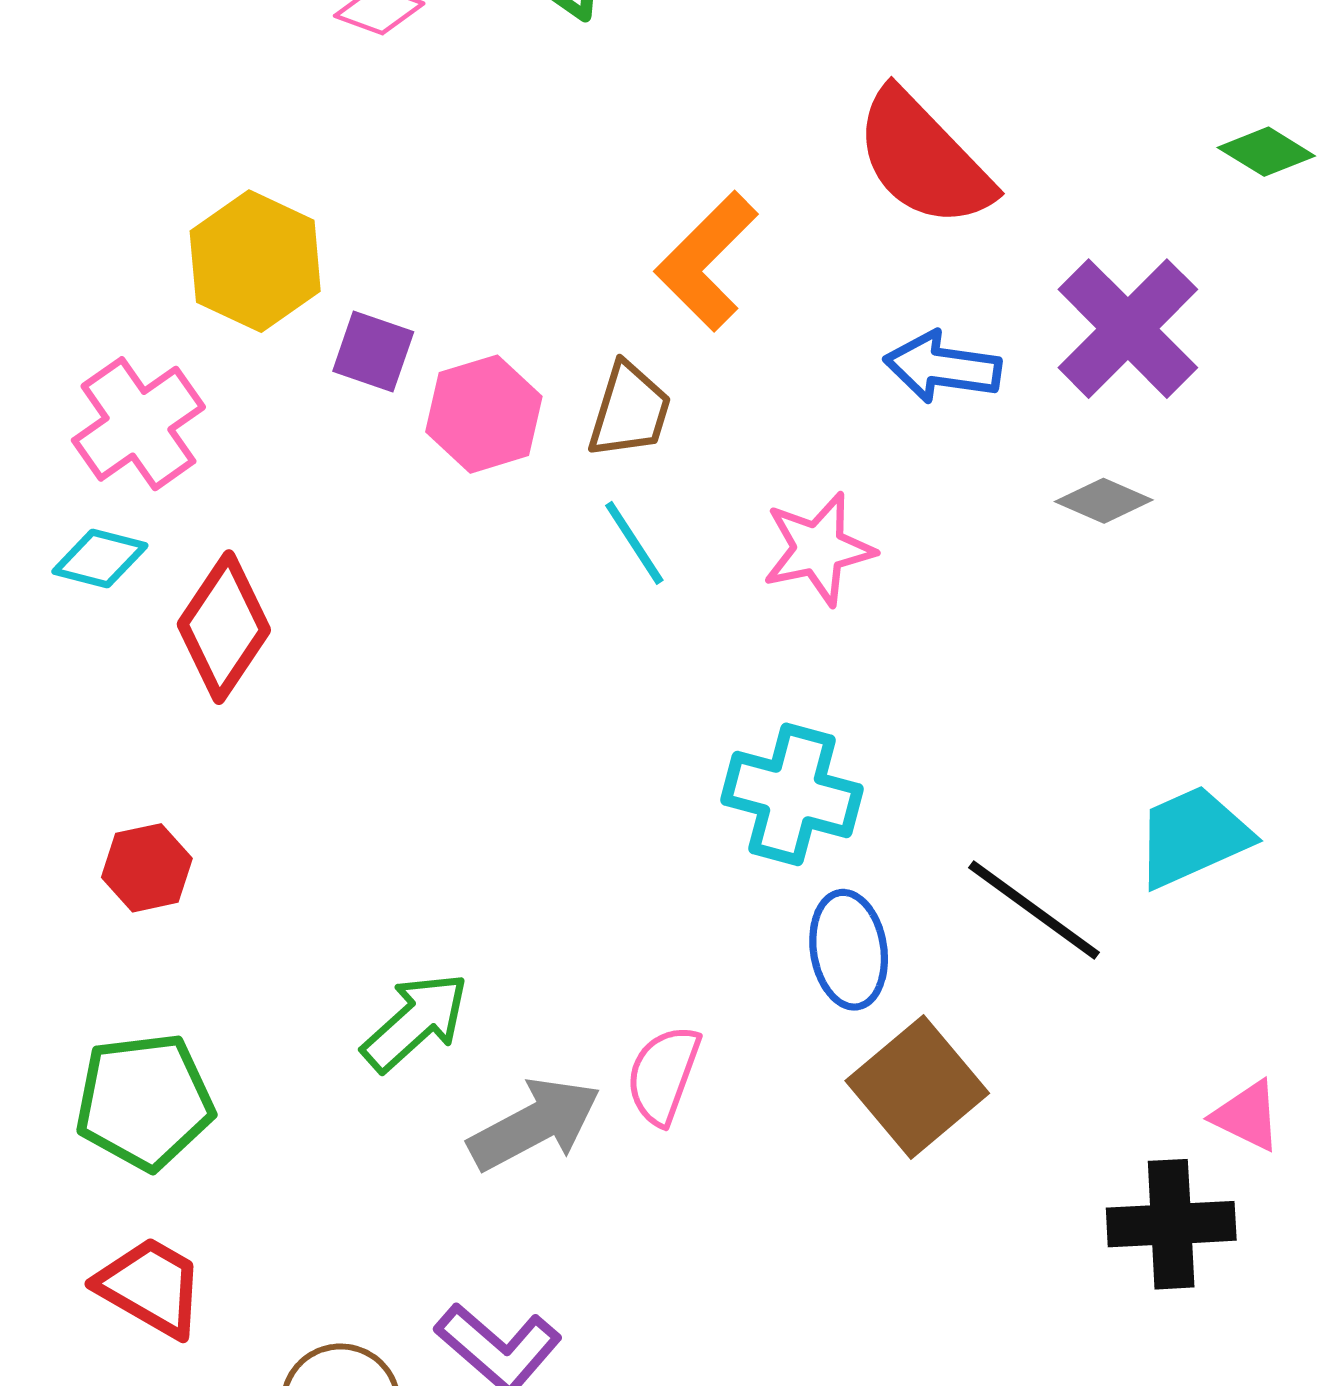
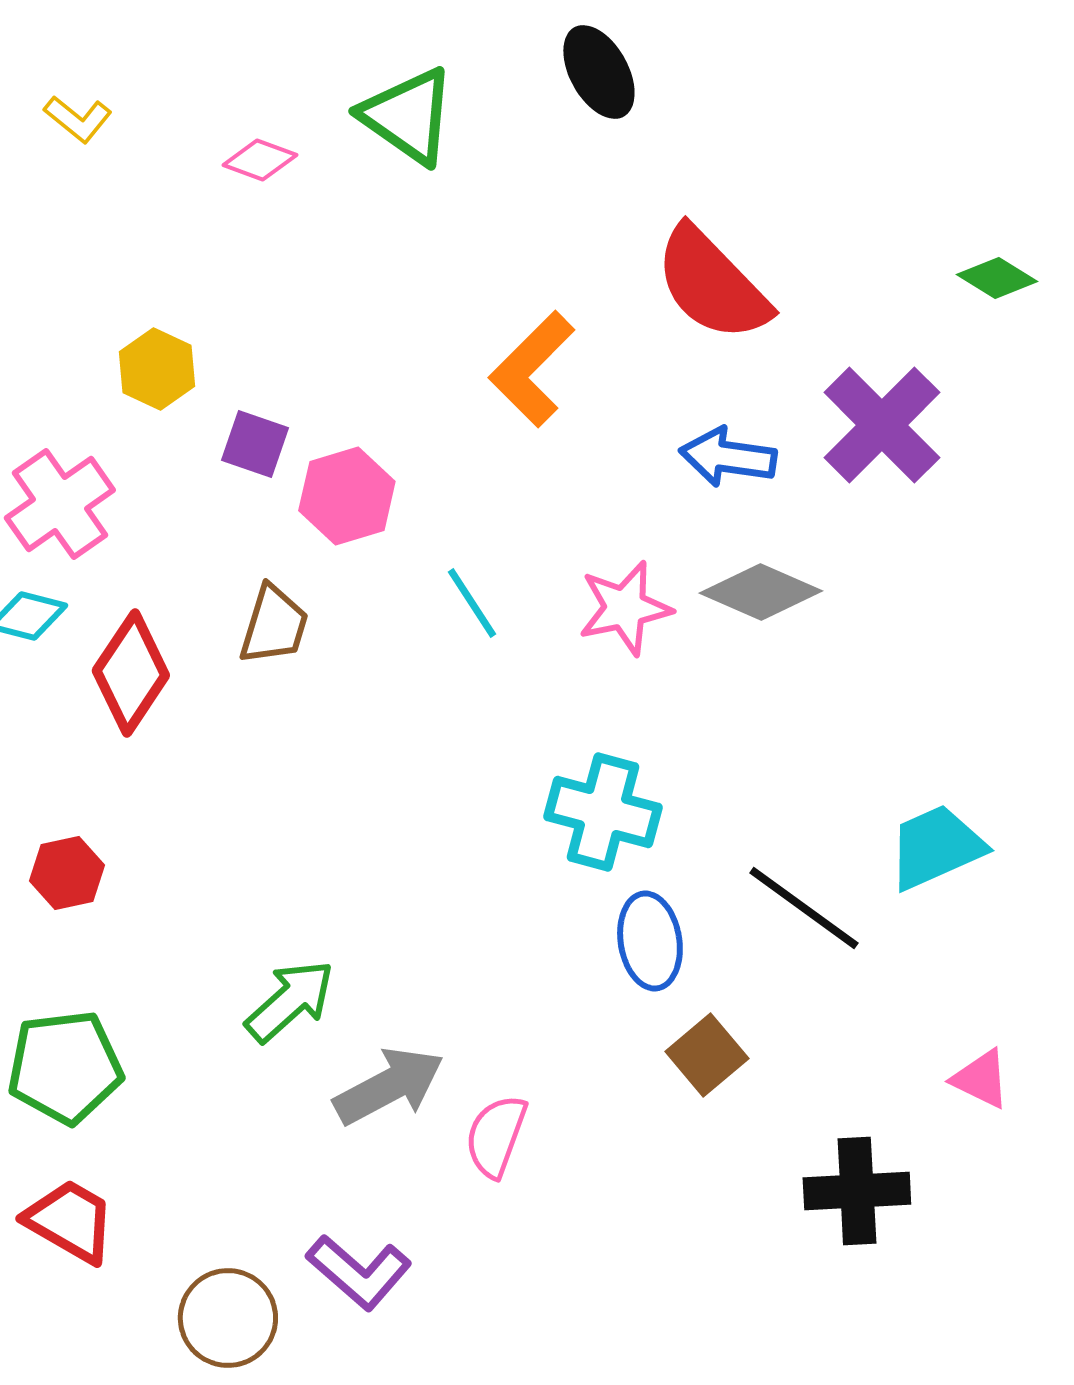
yellow hexagon: (255, 261) -> (157, 369), size x0.7
brown trapezoid: (630, 410) -> (274, 625), moved
gray diamond: (1104, 501) -> (761, 592), moved, size x1.5
pink semicircle: (663, 1075) -> (496, 1136), moved
brown square: (917, 1087) -> (707, 1055), size x0.7
black cross: (1171, 1224) -> (857, 1191), moved

